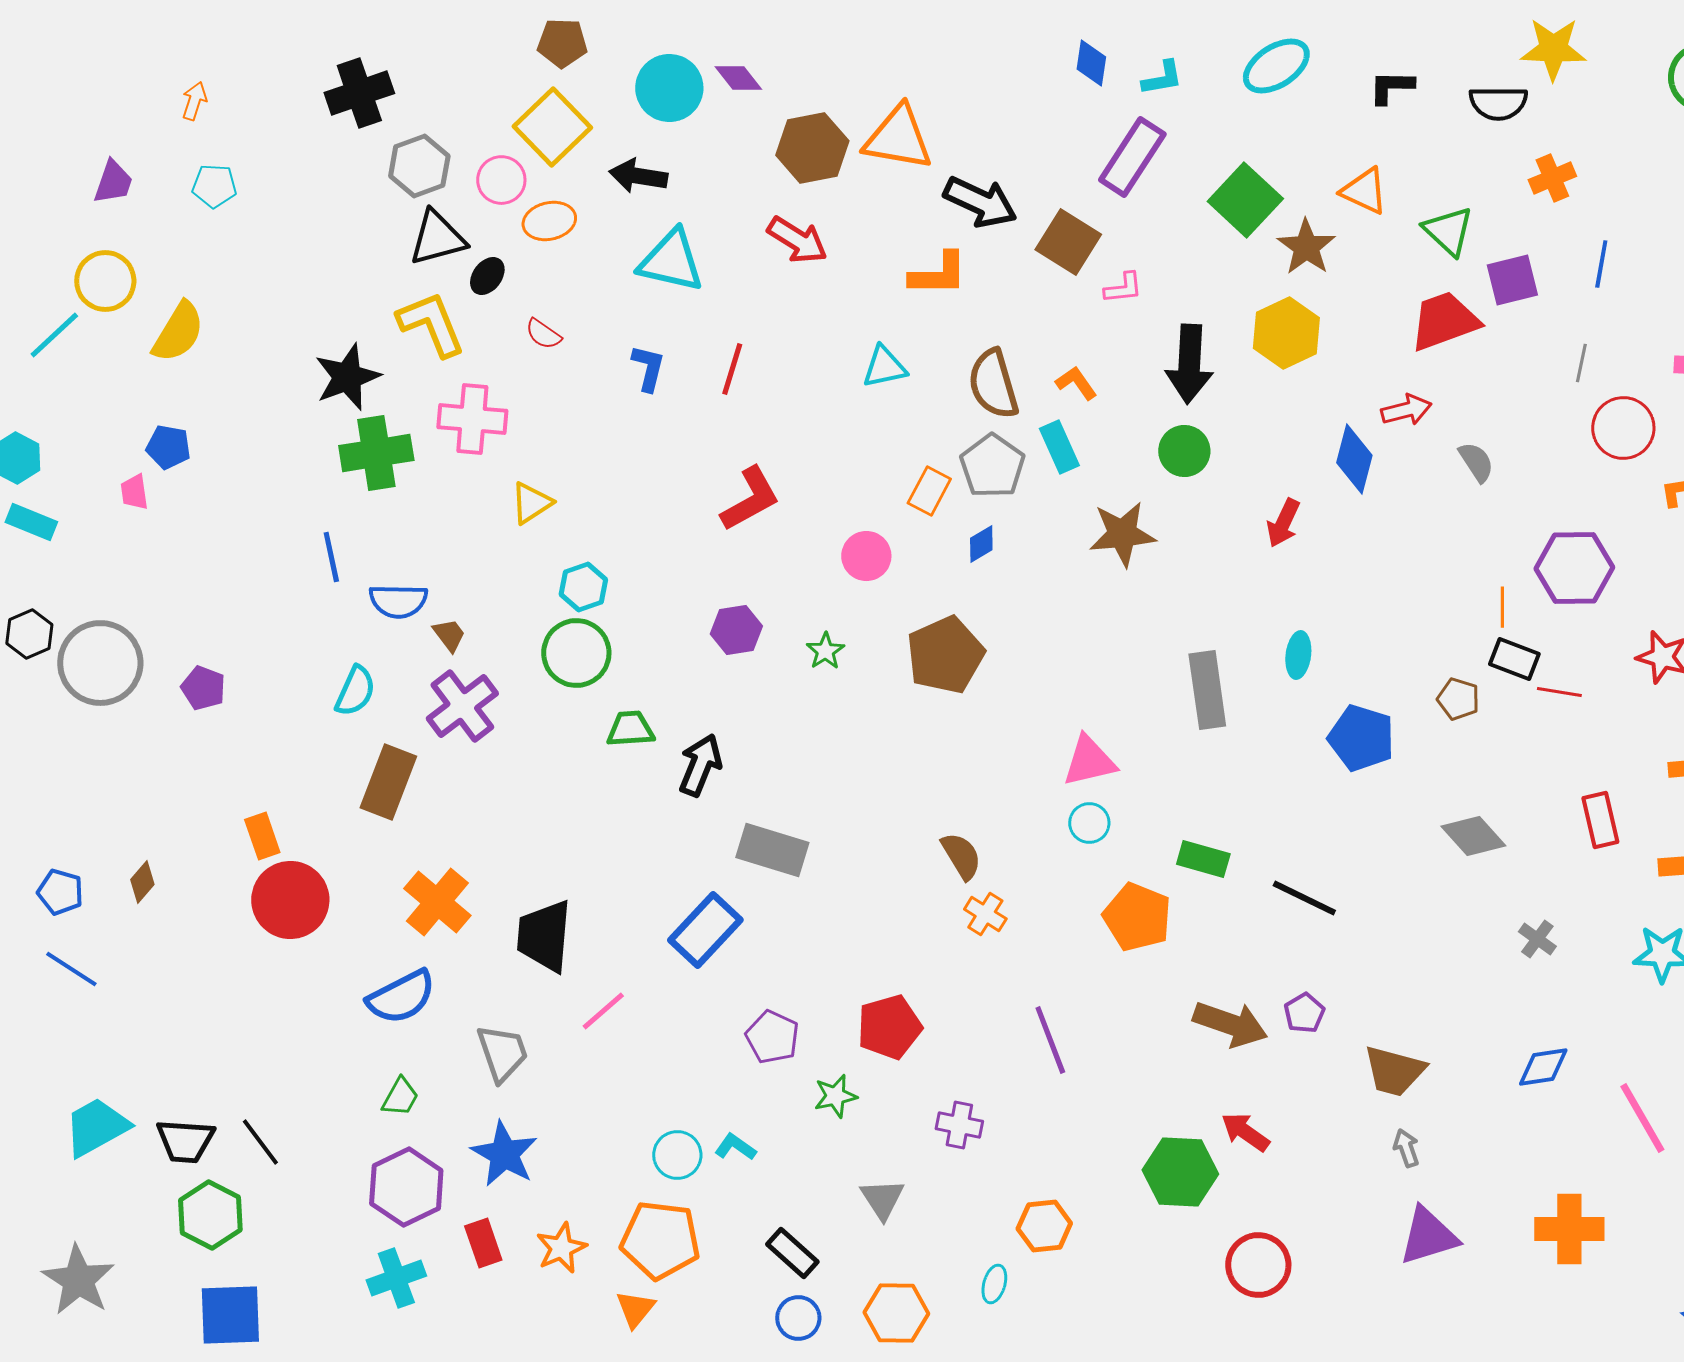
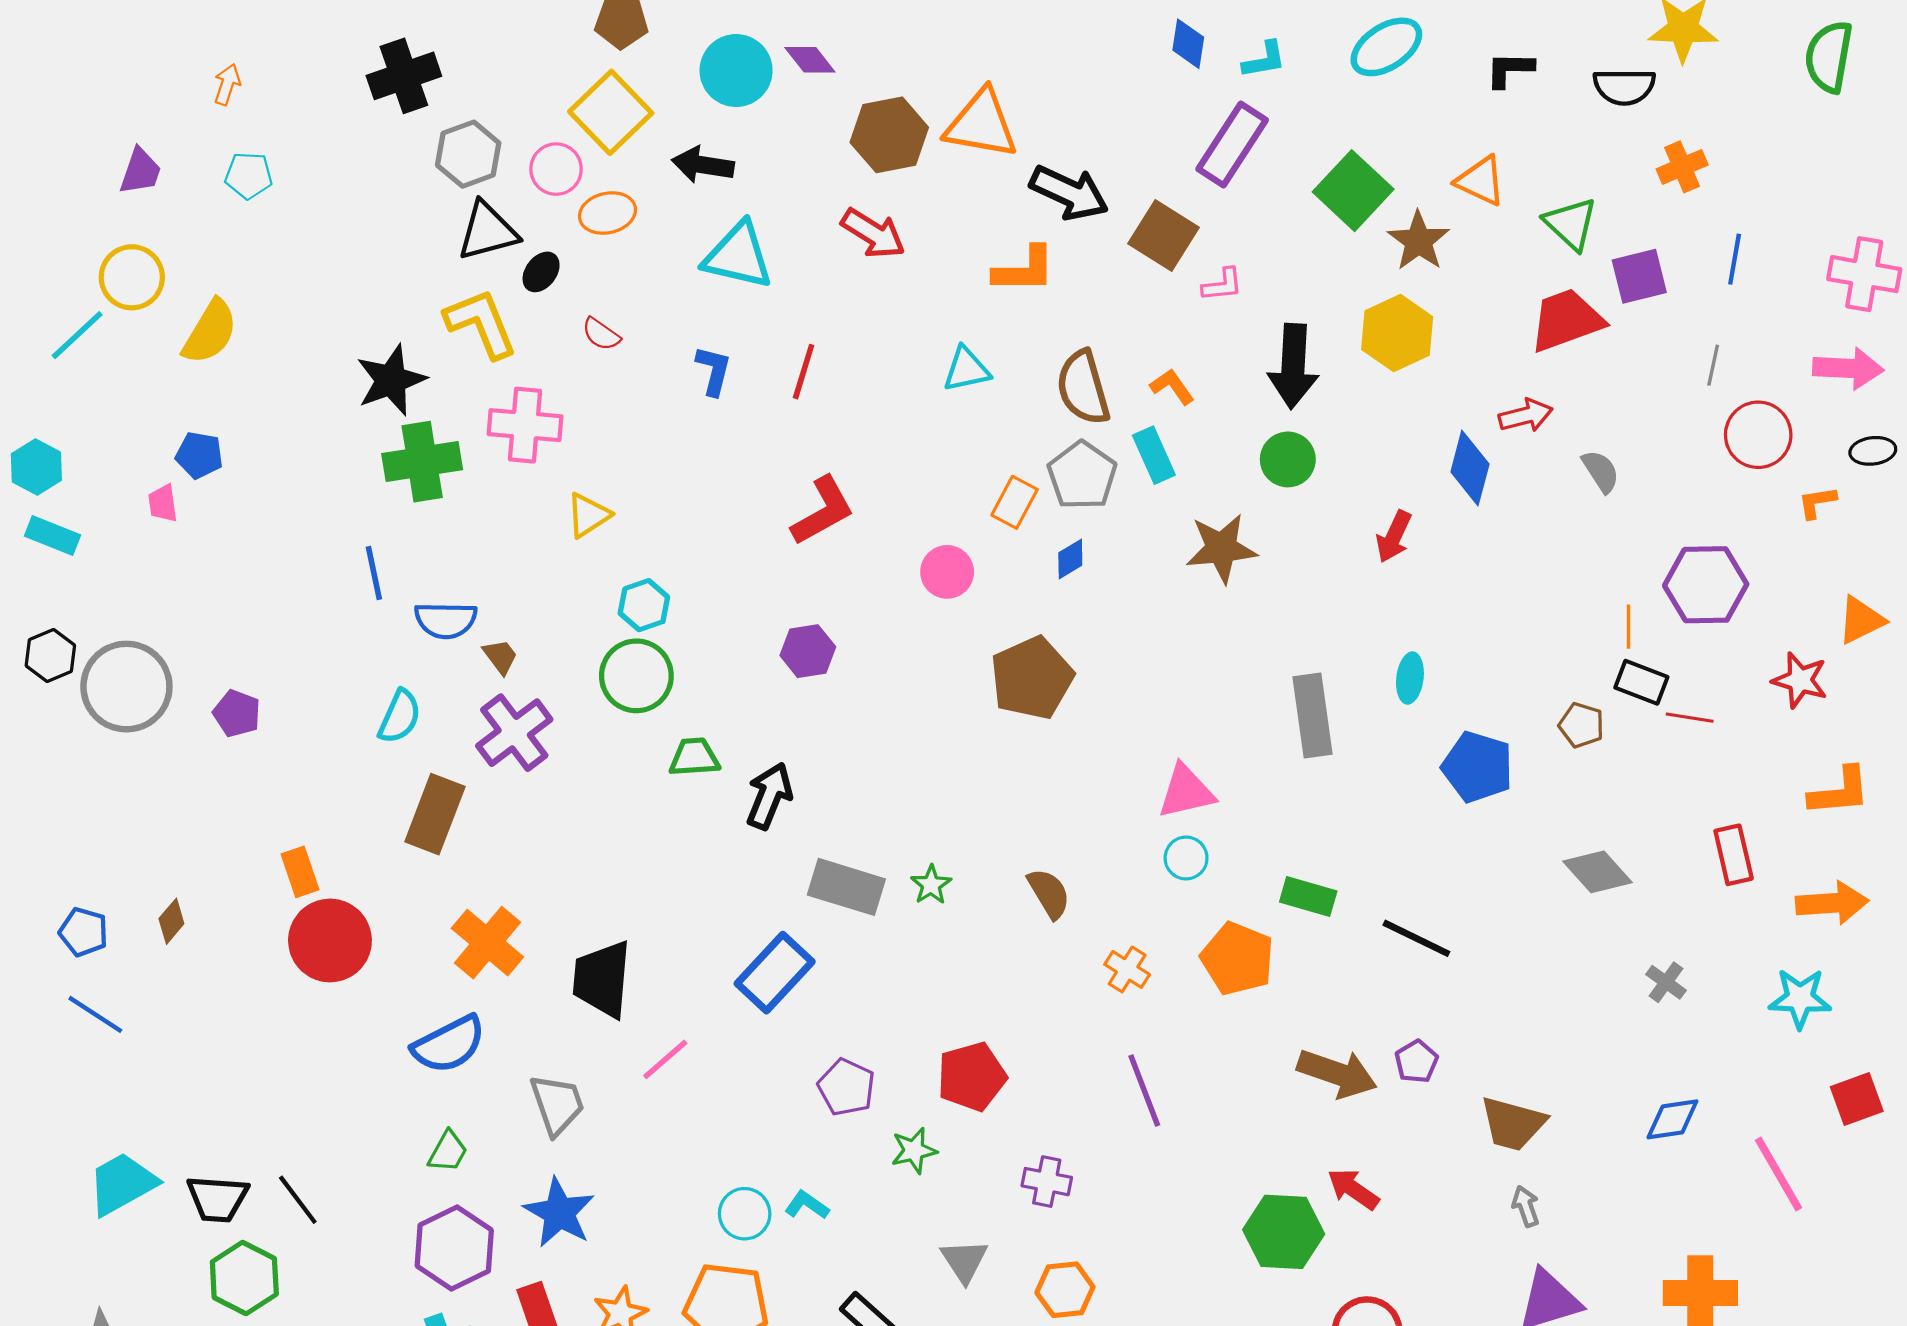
green star: (825, 651) -> (931, 885), moved
orange cross: (985, 914) -> (1127, 969), moved
orange hexagon: (1044, 1226) -> (1065, 1290), moved

